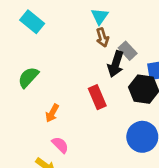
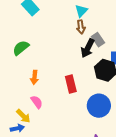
red rectangle: (97, 97) -> (71, 84), moved
orange arrow: (52, 113) -> (34, 77), turned -32

